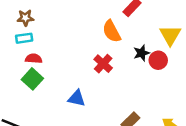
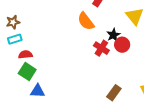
red circle: (158, 60) -> (122, 45), moved
red cross: (103, 64) -> (101, 48), moved
blue triangle: (77, 98) -> (38, 91), moved

